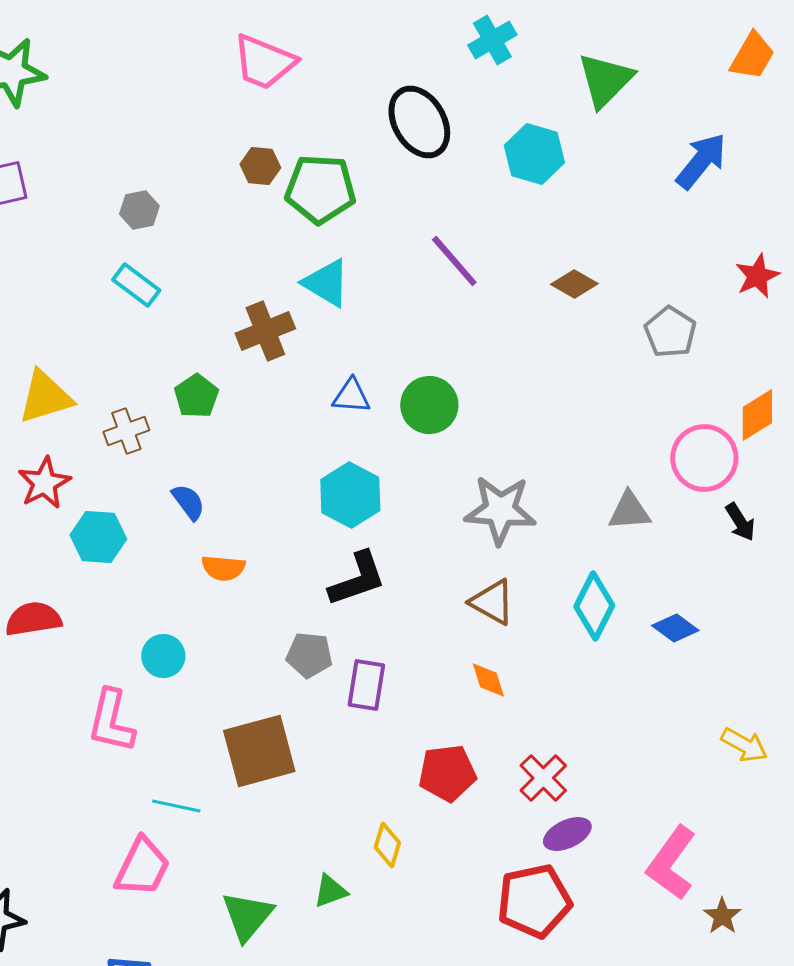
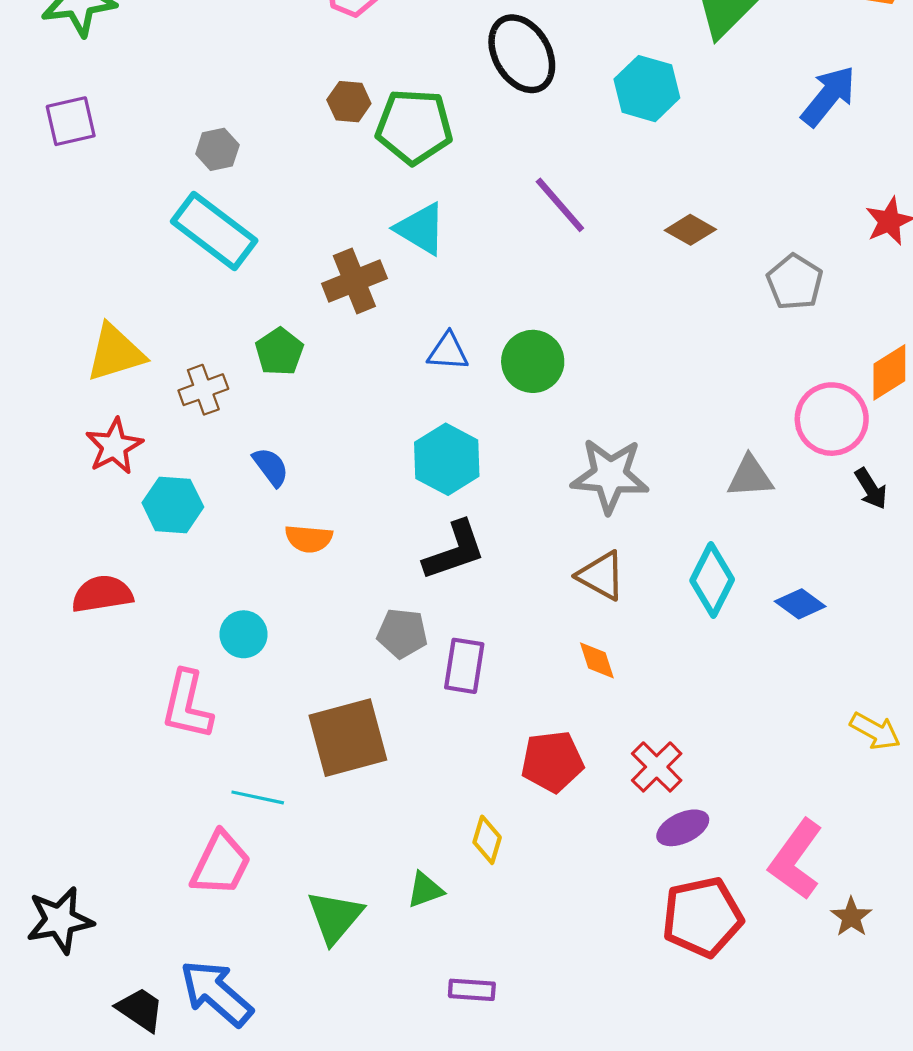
cyan rectangle: (136, 285) -> (214, 231), size x1.6
red pentagon: (534, 901) -> (702, 917), moved

